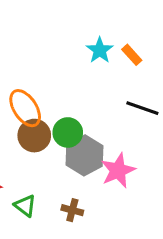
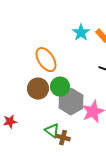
orange ellipse: (25, 108) -> (46, 60), moved
green triangle: (25, 206) -> (52, 131), moved

